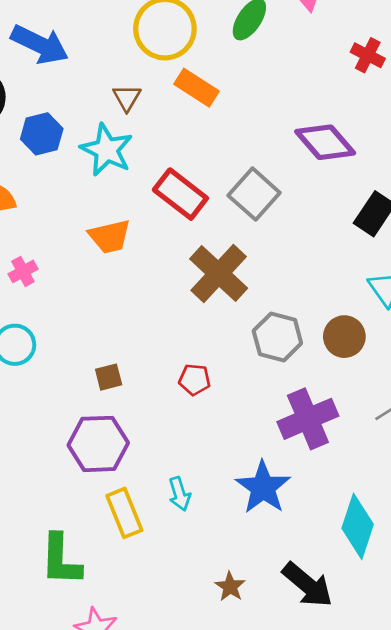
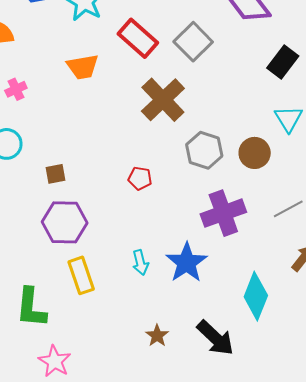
brown square: (109, 377) -> (55, 174), moved
cyan arrow: (180, 494) -> (140, 263), moved

